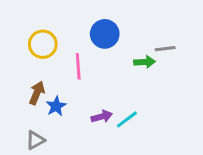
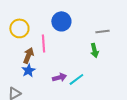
green arrow: (145, 62) -> (94, 50), moved, turned 80
brown arrow: (37, 93) -> (28, 55), moved

